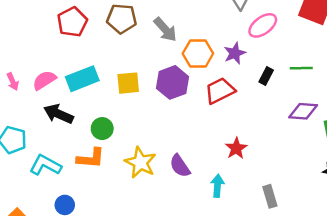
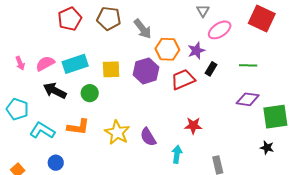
black rectangle: (266, 76) -> (211, 69), moved
green circle: (102, 129) -> (90, 93), moved
red star: (236, 148) -> (193, 126), turned 30

